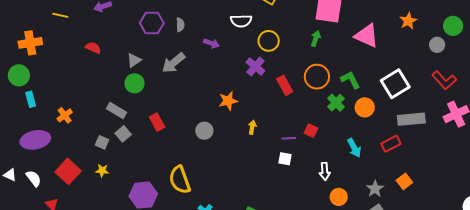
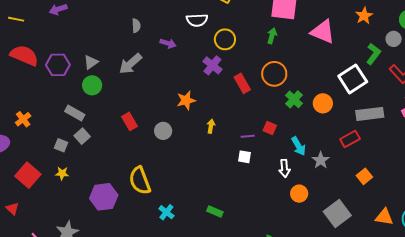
purple hexagon: (152, 23) -> (58, 65), moved
red semicircle: (93, 48) -> (24, 55), moved, size x1.8
green L-shape: (351, 80) -> (373, 54), moved, turned 65
red rectangle: (157, 122) -> (129, 121), moved
cyan arrow: (354, 148) -> (299, 146), moved
gray star: (375, 189) -> (321, 160), moved

